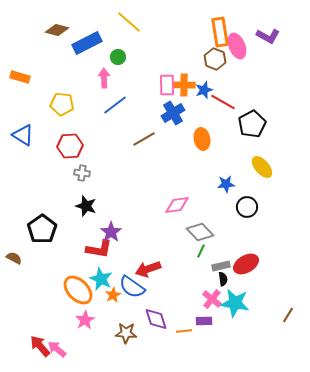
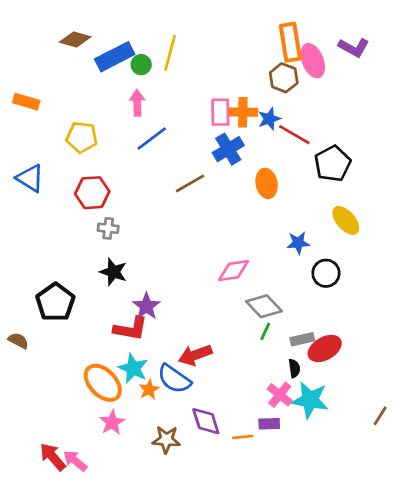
yellow line: (129, 22) -> (170, 53), moved, turned 64
green circle: (118, 57) -> (141, 65), moved
gray rectangle: (221, 266) -> (302, 339), moved

